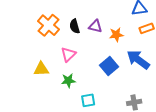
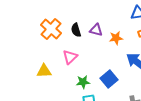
blue square: (109, 66) -> (109, 79), moved
green star: (68, 81) -> (83, 82), moved

